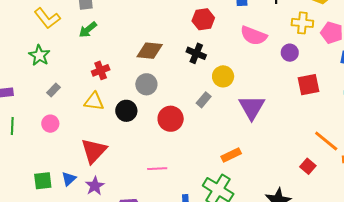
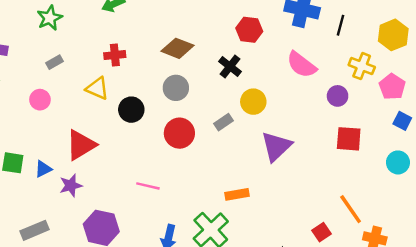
gray circle: (146, 84) -> (176, 88), moved

